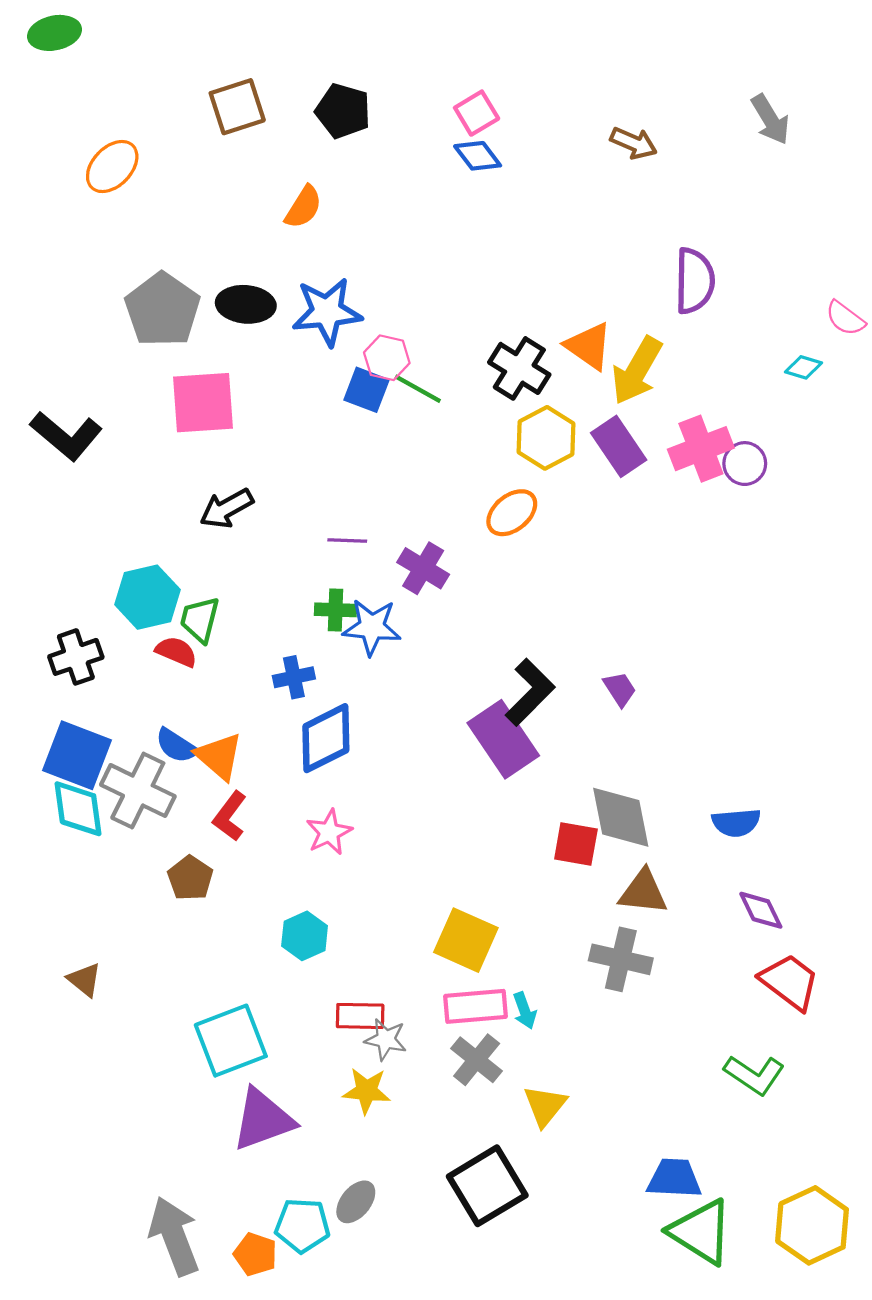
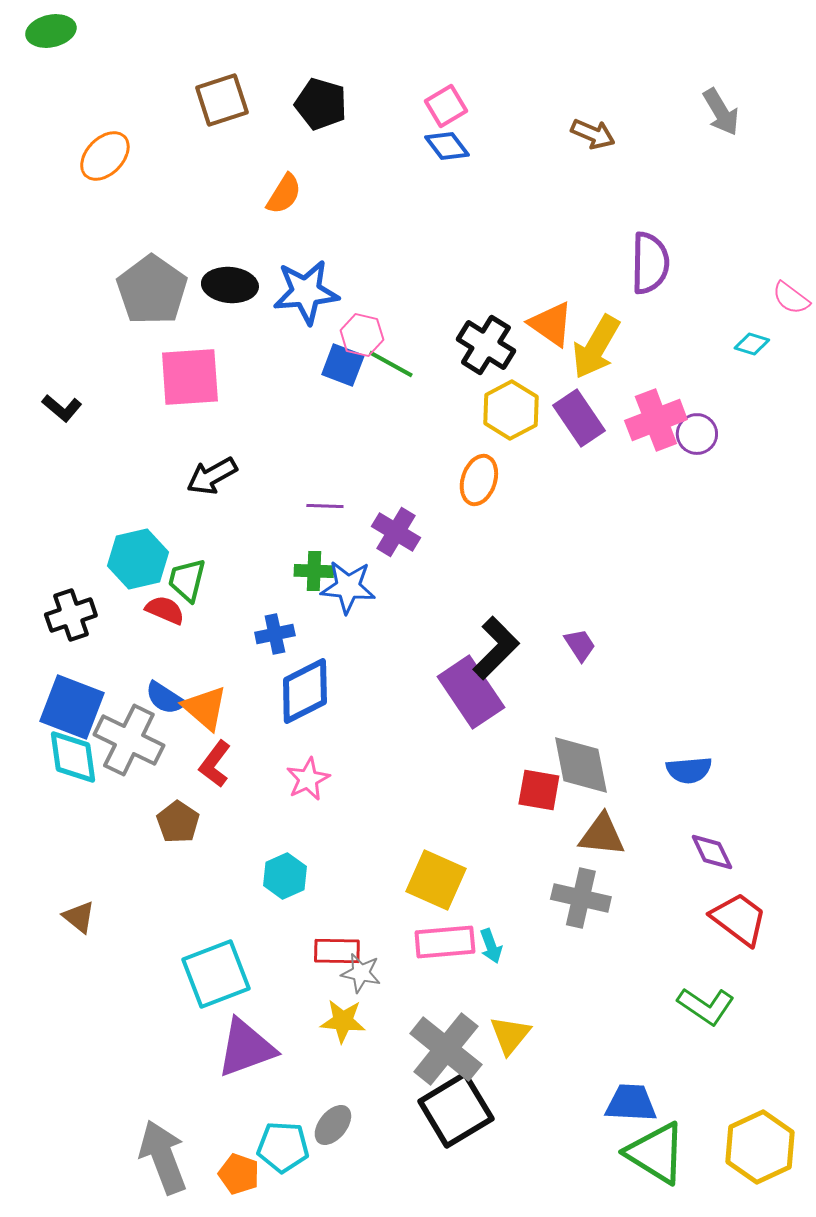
black L-shape: (66, 436) -> (62, 408), size x0.6
orange ellipse: (512, 513) -> (479, 480), turned -33
gray cross: (477, 1060) -> (446, 1049), moved, size x1.5

